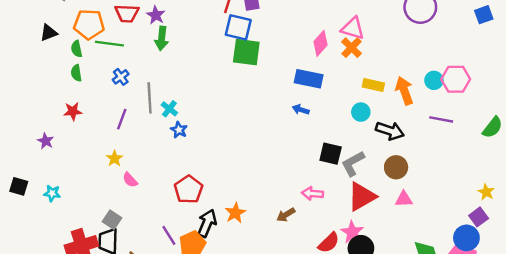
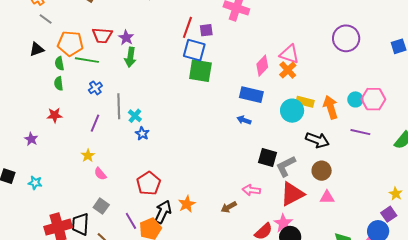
cyan circle: (361, 112) -> (292, 111), moved, size x1.5
gray square: (112, 220) -> (101, 206), moved

